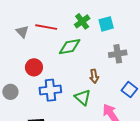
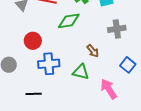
brown arrow: (94, 76) -> (93, 51), turned -32
green triangle: (83, 97) -> (81, 72), turned -30

